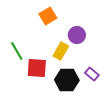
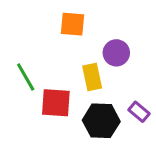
orange square: (48, 16) -> (73, 24), turned 36
yellow rectangle: (61, 51) -> (92, 77), turned -42

